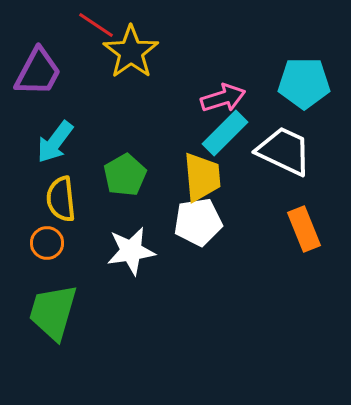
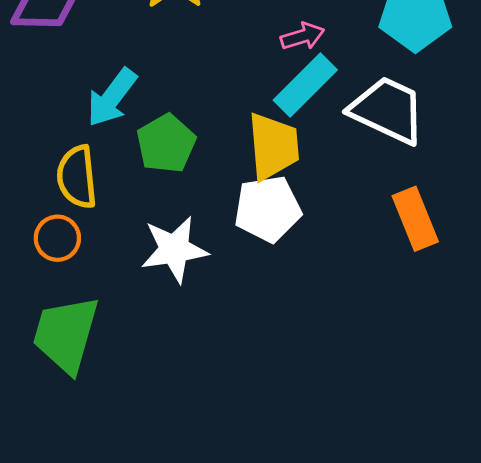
pink arrow: (223, 98) -> (302, 36), size x0.7
cyan arrow: (55, 142) -> (112, 98), moved

